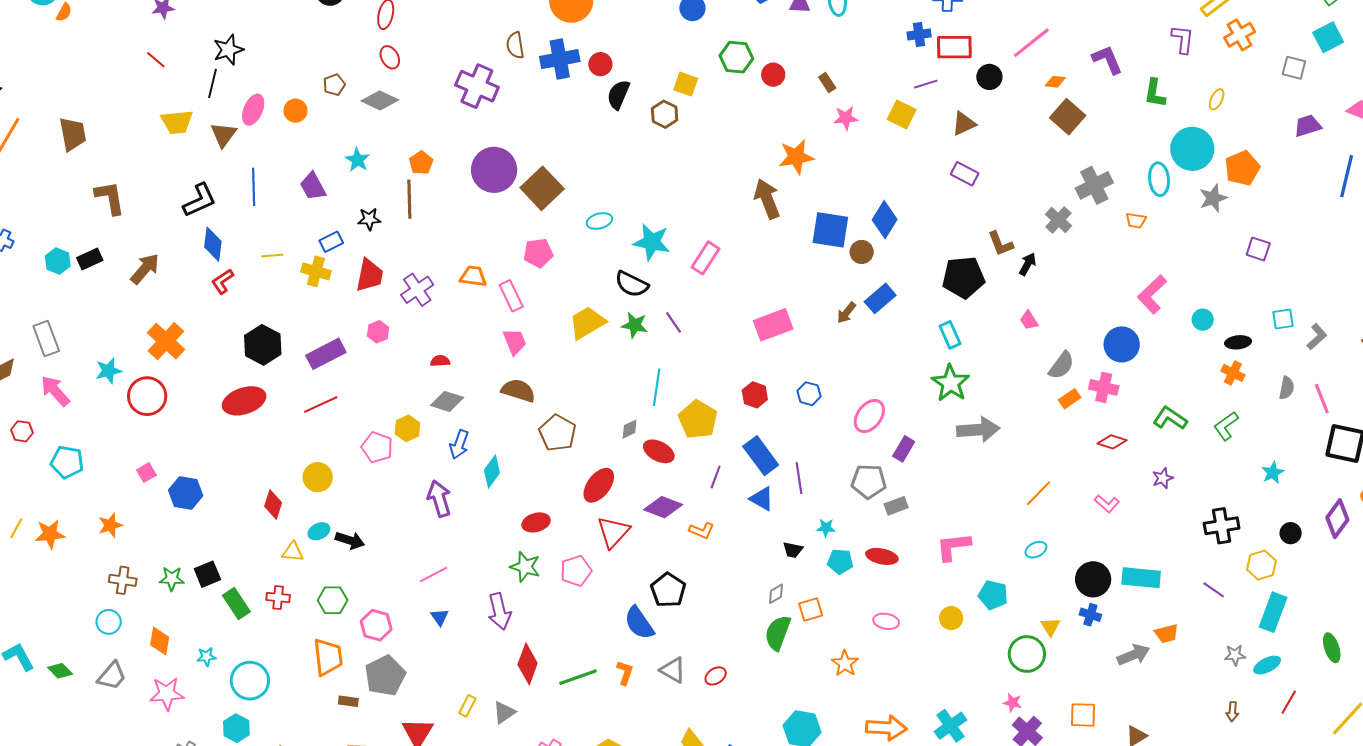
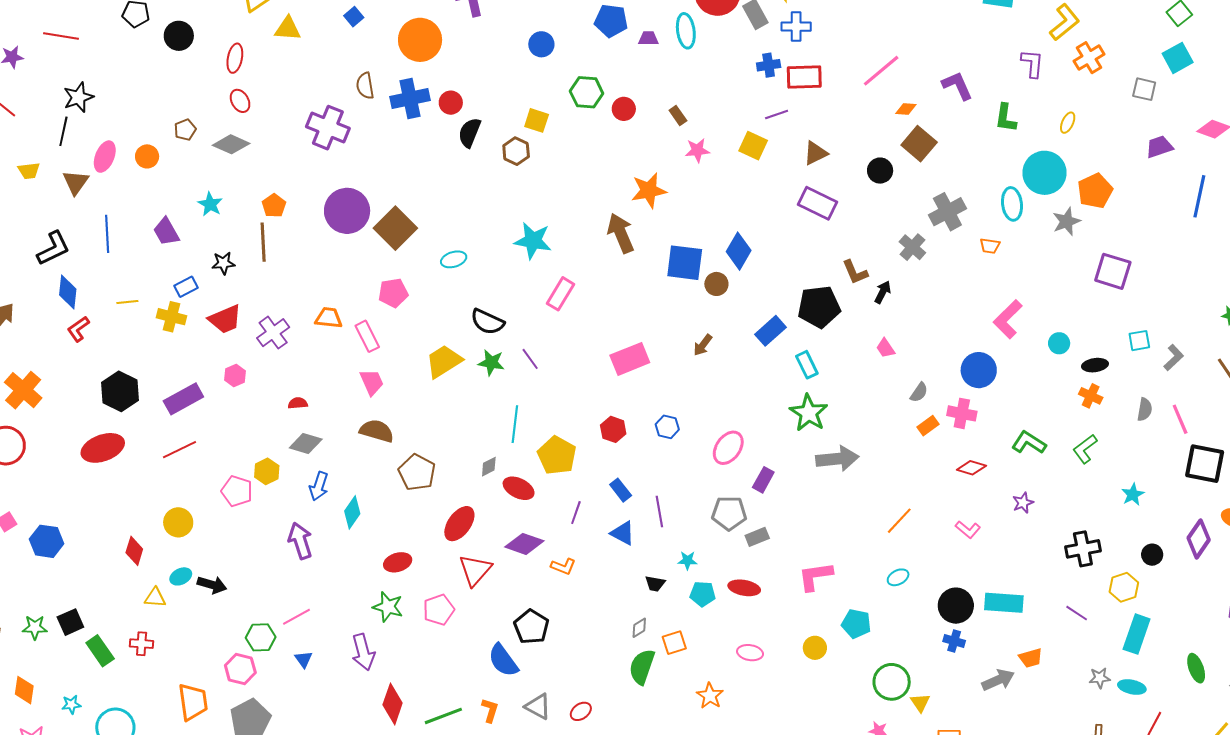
black circle: (989, 77) -> (880, 171), moved
yellow trapezoid: (177, 122) -> (29, 171), size x0.7
purple rectangle: (965, 174) -> (818, 203), size x1.4
cyan star: (652, 242) -> (533, 241), moved
purple square: (1258, 249) -> (1113, 271), size x1.5
red trapezoid: (370, 275) -> (225, 319), turned 57
blue rectangle: (880, 298) -> (771, 331), moved
gray semicircle: (1061, 365) -> (919, 392), size x0.7
blue rectangle: (761, 456) -> (621, 490), size x0.6
green hexagon: (333, 600) -> (261, 637), moved
yellow triangle: (1050, 627) -> (920, 703), moved
cyan ellipse: (1267, 665) -> (1132, 687), turned 40

